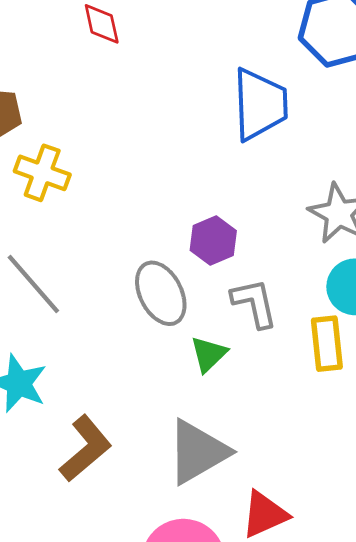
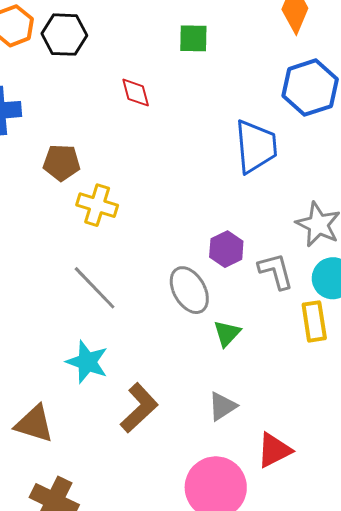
gray L-shape: (254, 303) -> (276, 271), moved
gray triangle: (198, 452) -> (222, 406), size x0.6

